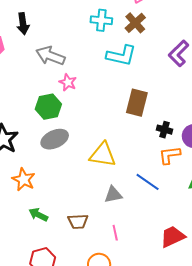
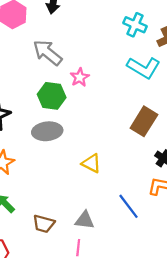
gray arrow: (50, 56) -> (48, 53), moved
yellow triangle: (103, 155) -> (91, 163), size x0.7
gray triangle: (113, 195) -> (85, 220), moved

